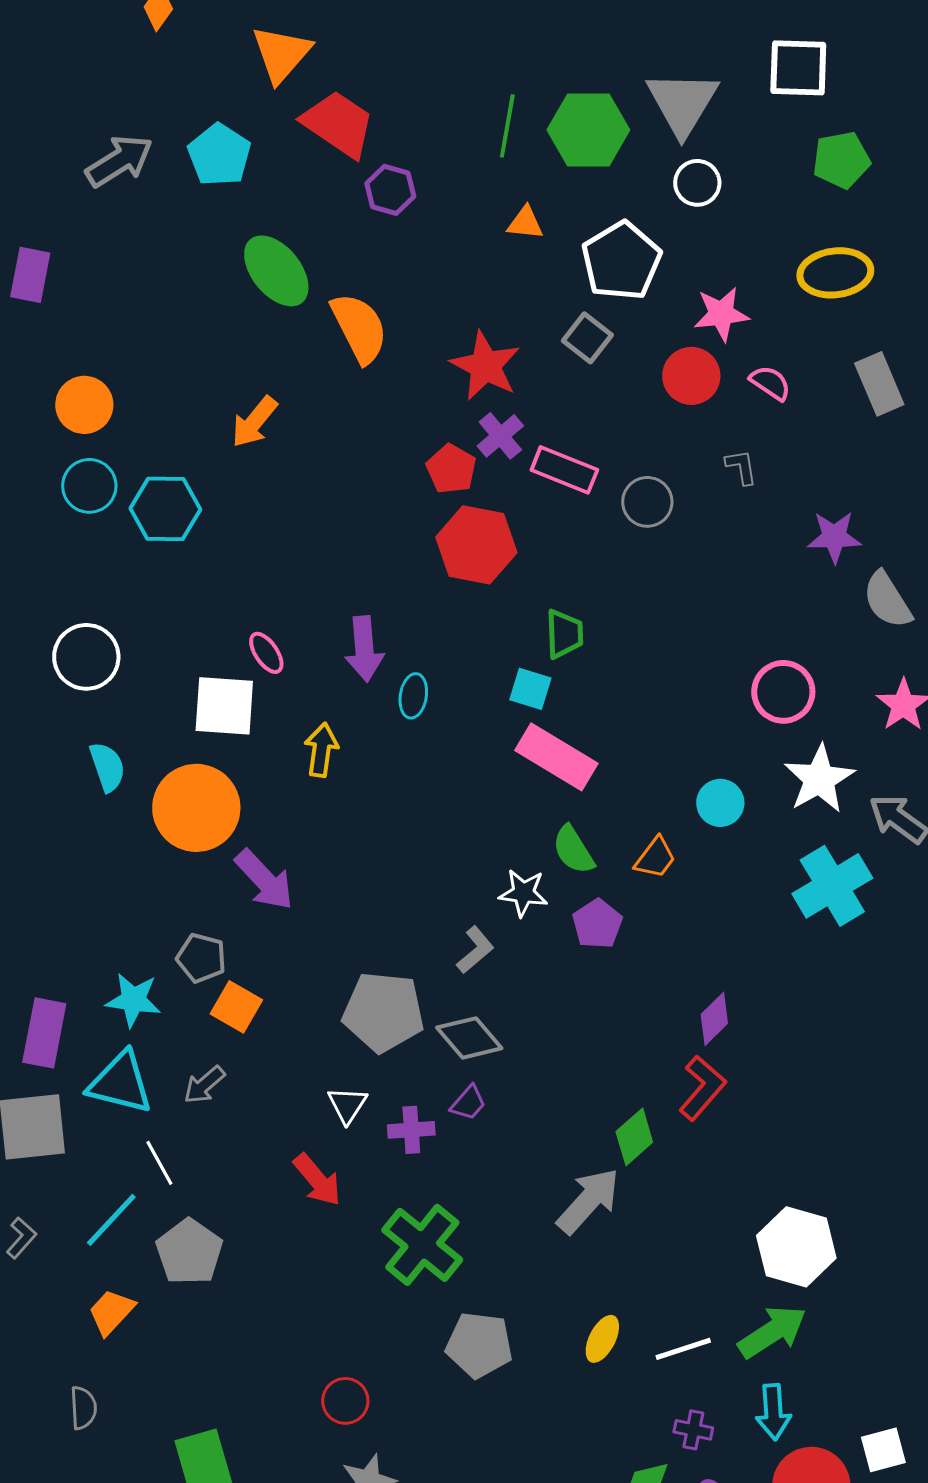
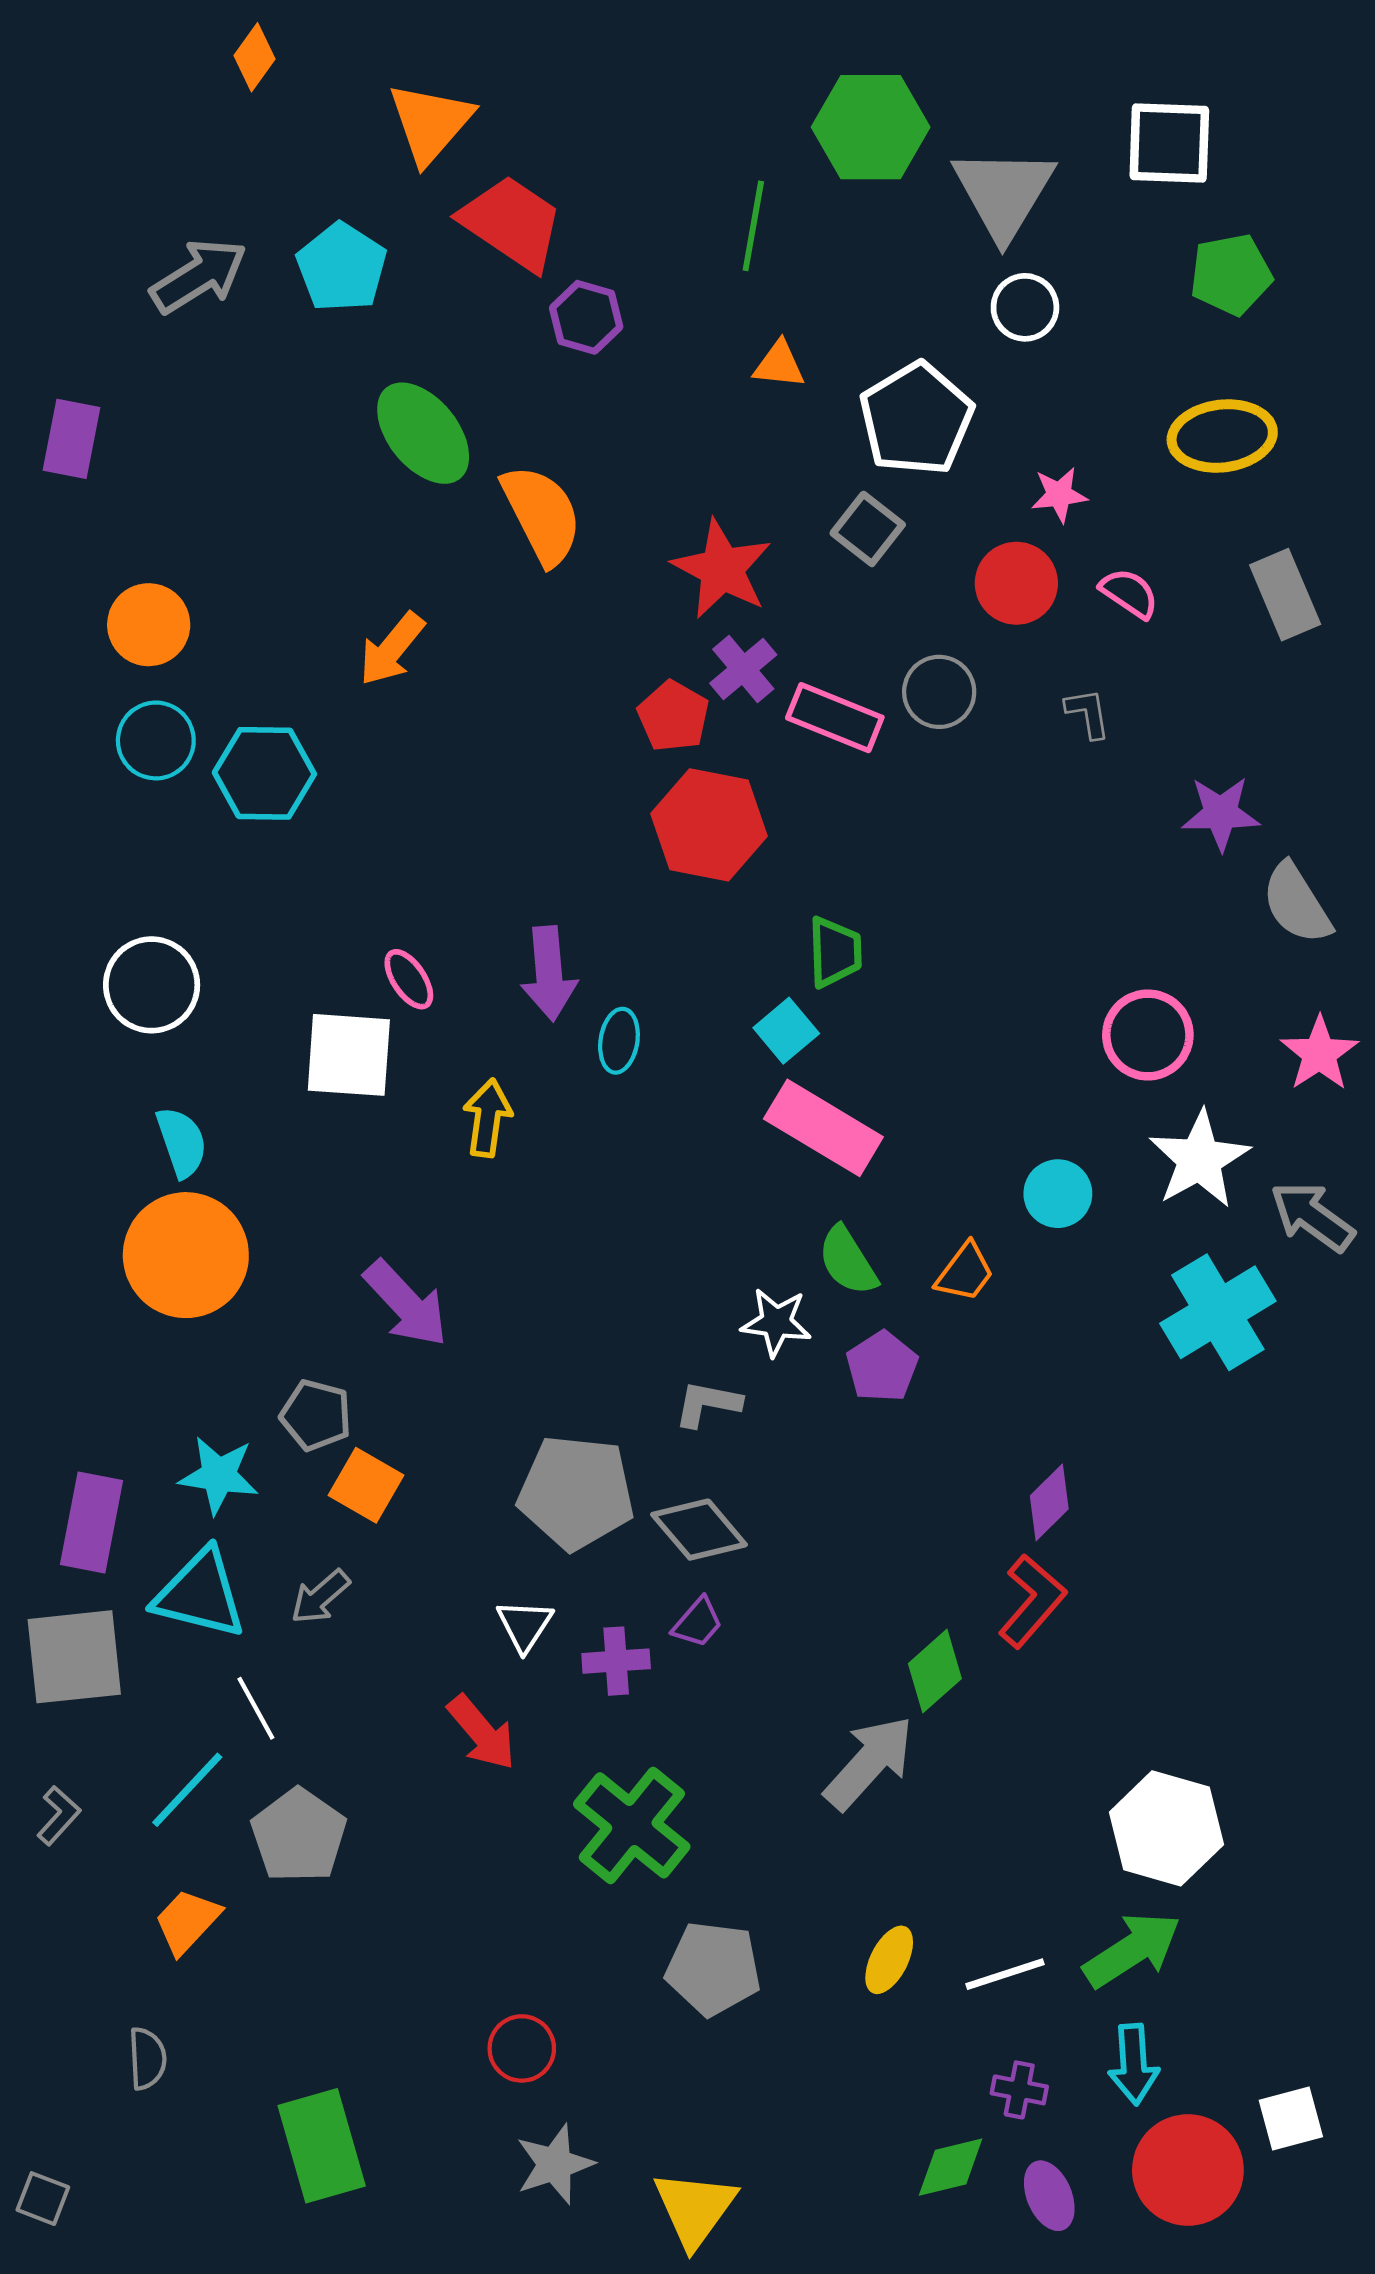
green hexagon: (588, 130) -> (871, 127), moved
pink star: (721, 314) -> (1059, 495), size x0.7
gray circle: (647, 502) -> (939, 692), moved
cyan square: (530, 689) -> (786, 1031), turned 33
orange circle: (196, 808) -> (186, 1255), moved
gray L-shape: (475, 950) -> (708, 1404), turned -129

